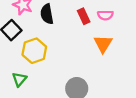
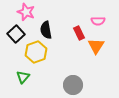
black semicircle: (47, 14) -> (46, 30), moved
red rectangle: (84, 16) -> (79, 33), moved

